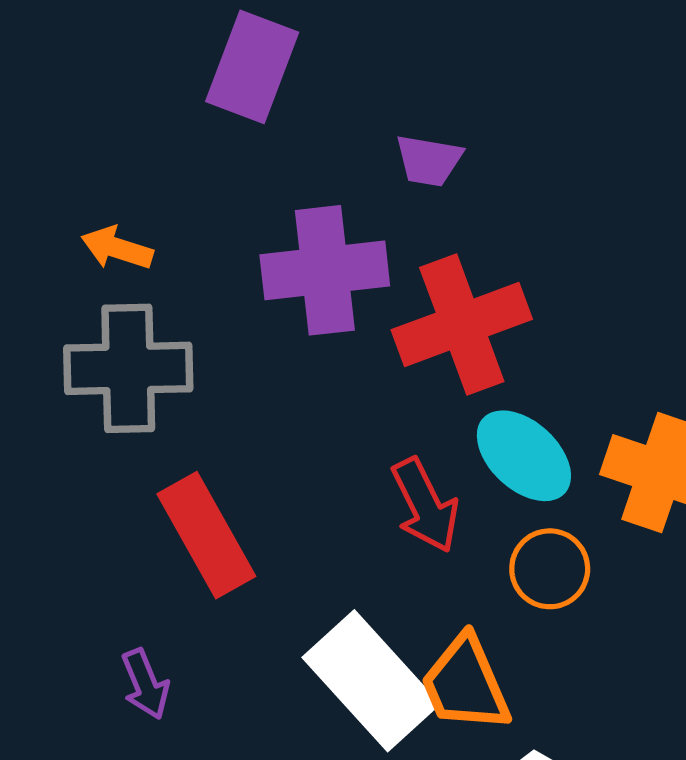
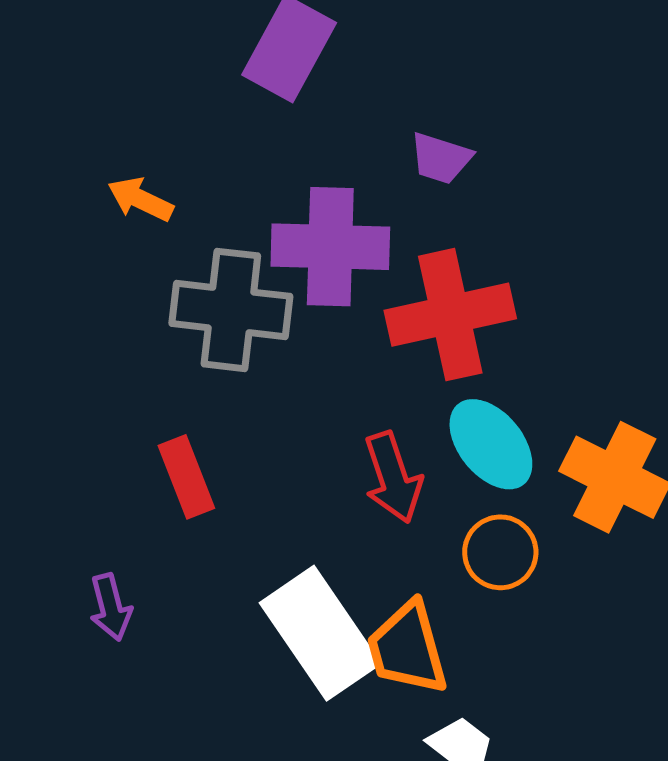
gray cross: (128, 368) -> (231, 310), moved
red rectangle: (206, 535) -> (186, 477), size x0.7

